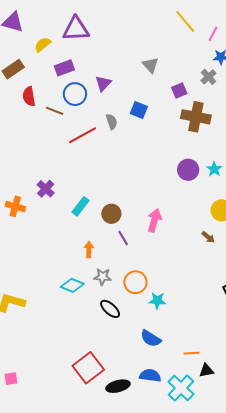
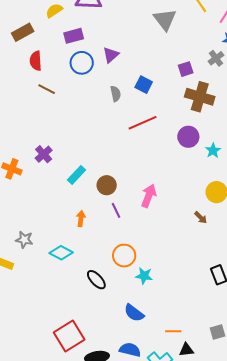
gray triangle: (151, 65) -> (165, 20), moved, size x1.4
brown line: (55, 111) -> (47, 89), moved
red line: (82, 135) -> (143, 123), moved
purple circle: (188, 170) -> (188, 137), moved
gray star: (102, 277) -> (24, 240), moved

